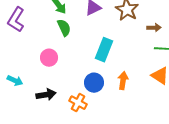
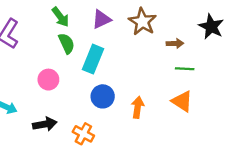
cyan rectangle: (104, 50) -> (93, 59), moved
blue circle: (94, 83) -> (103, 96), moved

